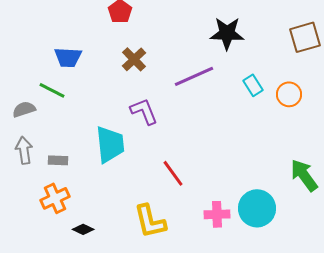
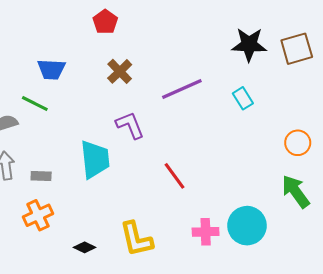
black star: (227, 33) -> (249, 45), moved
orange circle: (289, 94) -> (298, 143), moved
red line: (173, 173) -> (175, 176), moved
black diamond: (83, 229) -> (85, 247), moved

